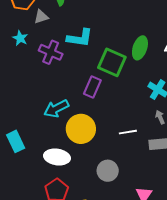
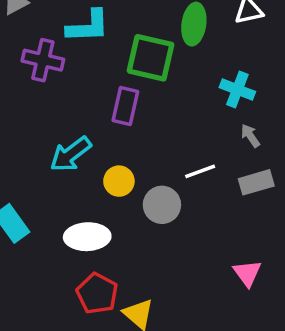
yellow circle: (81, 129) -> (119, 181), size x0.6
gray circle: (108, 171) -> (162, 205), moved

